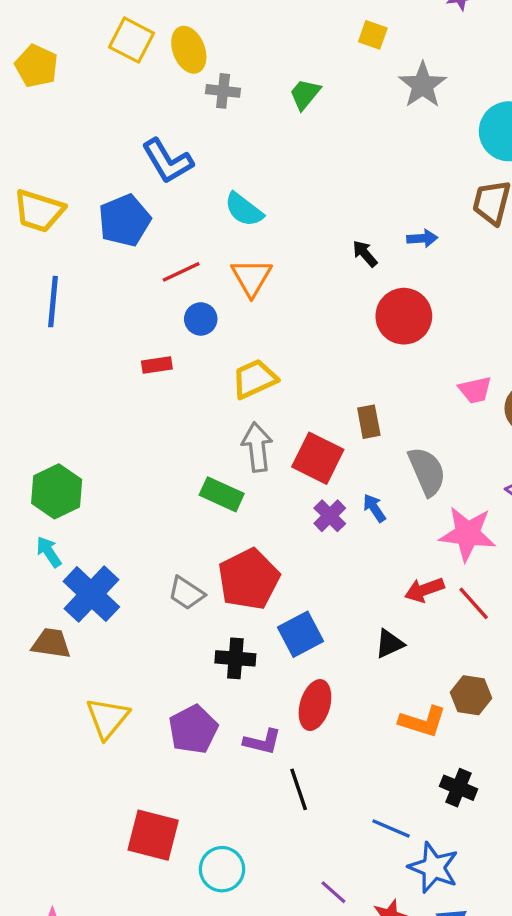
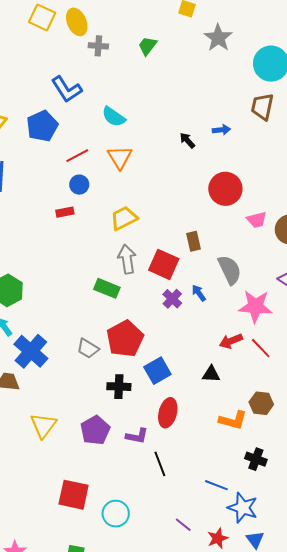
red circle: (404, 316) -> (225, 189), moved
blue circle: (201, 319) -> (79, 185), moved
black triangle: (389, 644) -> (211, 374), turned 30

